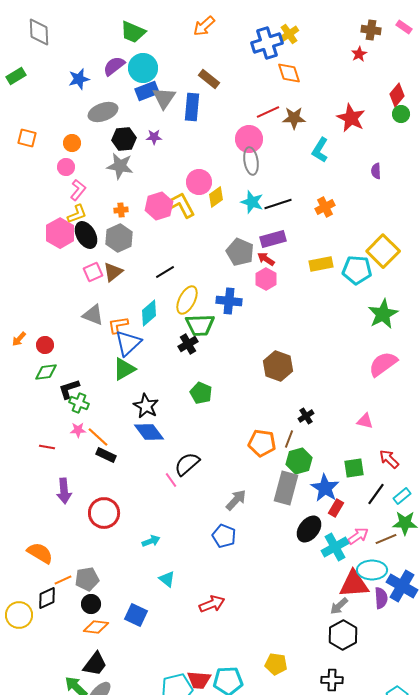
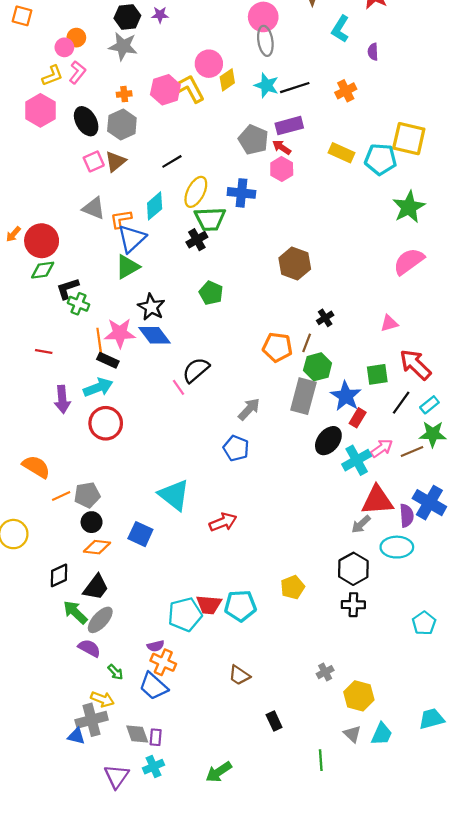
orange circle: (72, 143) -> (76, 38), moved
purple semicircle: (376, 171) -> (373, 52), moved
yellow L-shape: (77, 214) -> (52, 76), moved
pink hexagon: (60, 233) -> (40, 110), moved
yellow square: (383, 251) -> (409, 139), turned -32
yellow rectangle: (321, 264) -> (341, 153), turned 35
red circle: (45, 345) -> (42, 241), size x1.8
pink triangle: (365, 421) -> (389, 323), turned -30
pink star: (78, 430) -> (120, 333), moved, size x1.8
orange line: (98, 437) -> (99, 341), turned 40
red arrow: (389, 459) -> (415, 365), size x1.5
cyan arrow: (151, 541) -> (98, 387), moved, size x1.5
cyan ellipse: (372, 570) -> (397, 547), moved
cyan triangle: (167, 579) -> (174, 495), size x1.8
black diamond: (47, 598) -> (59, 575), moved
black hexagon: (343, 635) -> (353, 569), moved
yellow pentagon: (276, 664) -> (293, 587), turned -30

